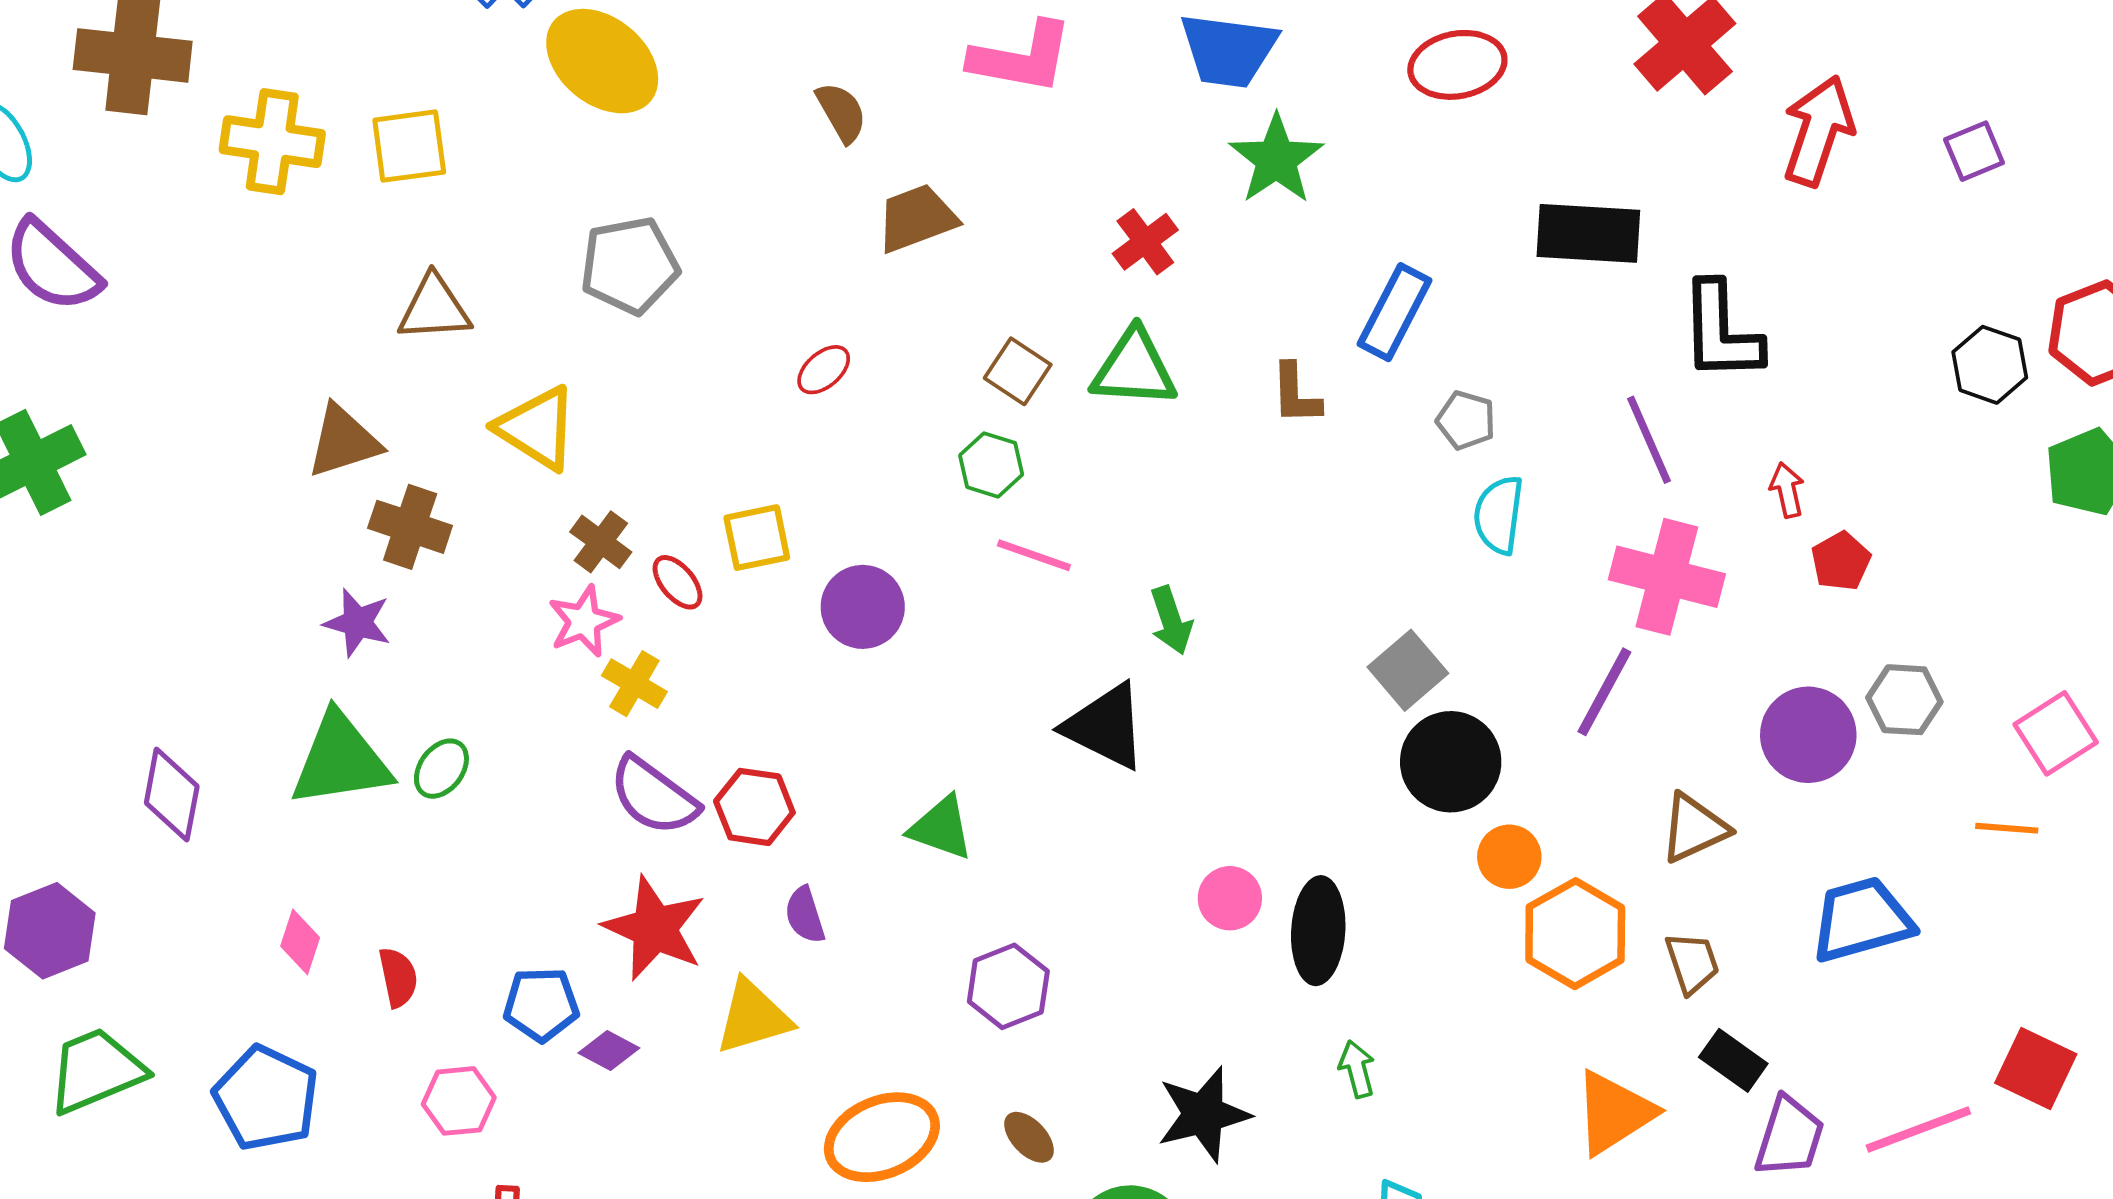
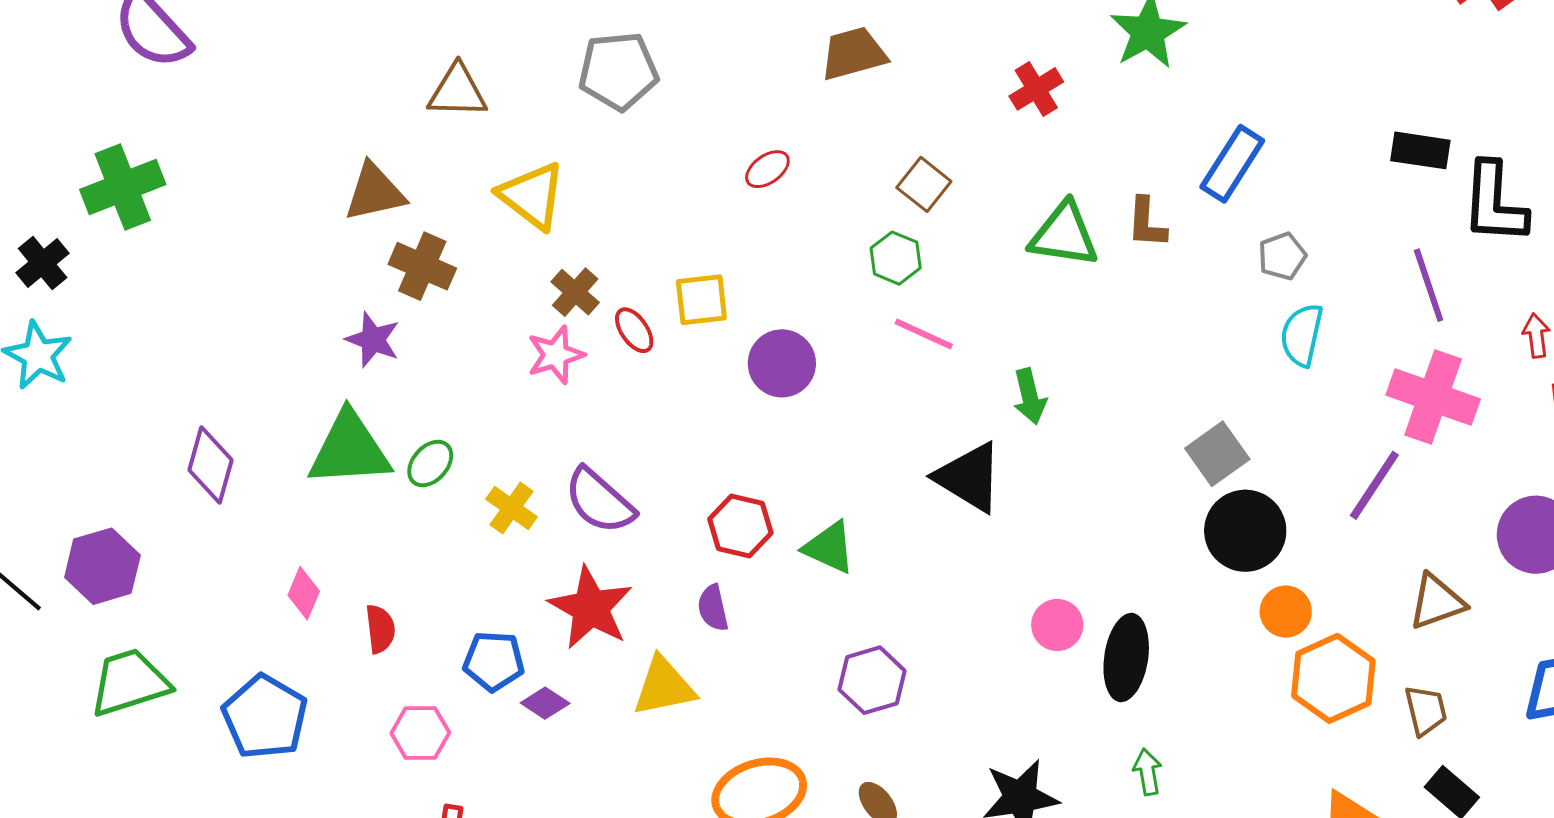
black rectangle: (1588, 233) -> (1420, 150), moved, size x0.7
green triangle: (1134, 368) -> (1064, 235), moved
gray pentagon: (1466, 420) -> (1282, 256), turned 30
yellow cross: (634, 684) -> (512, 508), moved
red hexagon: (754, 807) -> (740, 526), moved

